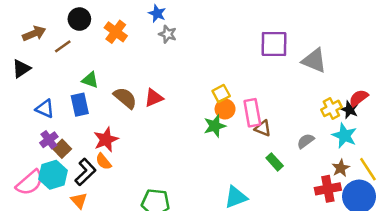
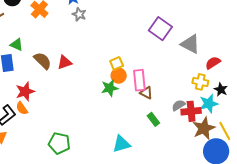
purple square: (274, 44) -> (160, 29), turned 30
red semicircle: (359, 98) -> (213, 63), moved
yellow cross: (331, 108) -> (200, 82), turned 35
black star: (350, 110) -> (221, 89), moved
cyan star: (344, 136) -> (209, 104), turned 30
brown star: (341, 168) -> (204, 128), size x1.6
red cross: (328, 189) -> (191, 111), moved

